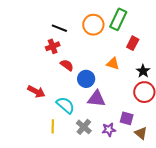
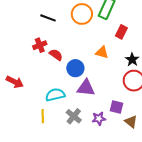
red cross: (53, 46) -> (40, 45), moved
red arrow: (36, 92) -> (15, 82), moved
cyan semicircle: (65, 105) -> (55, 95), turned -54

